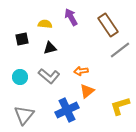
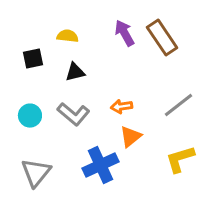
purple arrow: (71, 17) -> (125, 33), moved
gray line: (120, 50) -> (179, 105), moved

